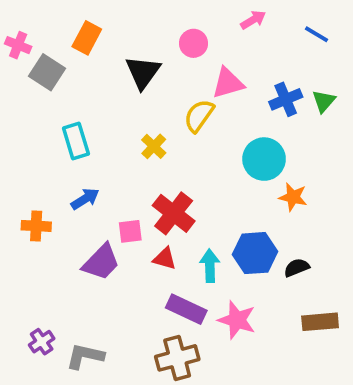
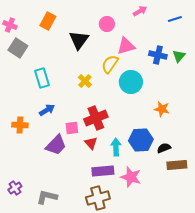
blue line: (316, 34) -> (175, 19), turned -48
gray square: (47, 72) -> (18, 48), moved
blue cross: (286, 99) -> (158, 55), turned 36
cyan circle: (264, 159) -> (131, 82), moved
red cross: (174, 213) -> (96, 118), turned 30
red triangle: (165, 259) -> (91, 143), turned 32
purple rectangle: (186, 309) -> (103, 171), turned -30
brown rectangle: (320, 322) -> (177, 165), moved
purple cross: (42, 342) -> (15, 188), moved

